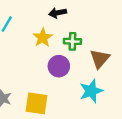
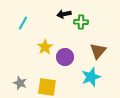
yellow star: (43, 38) -> (45, 47), moved
green cross: (72, 41) -> (81, 22), moved

